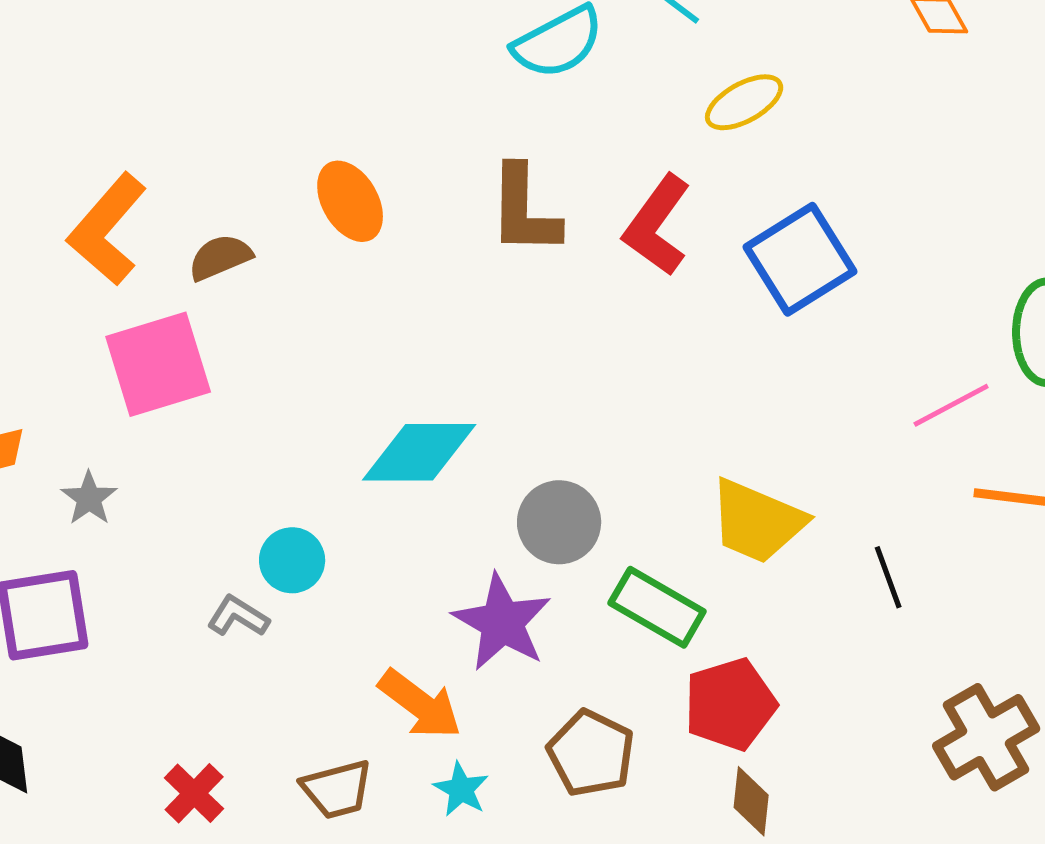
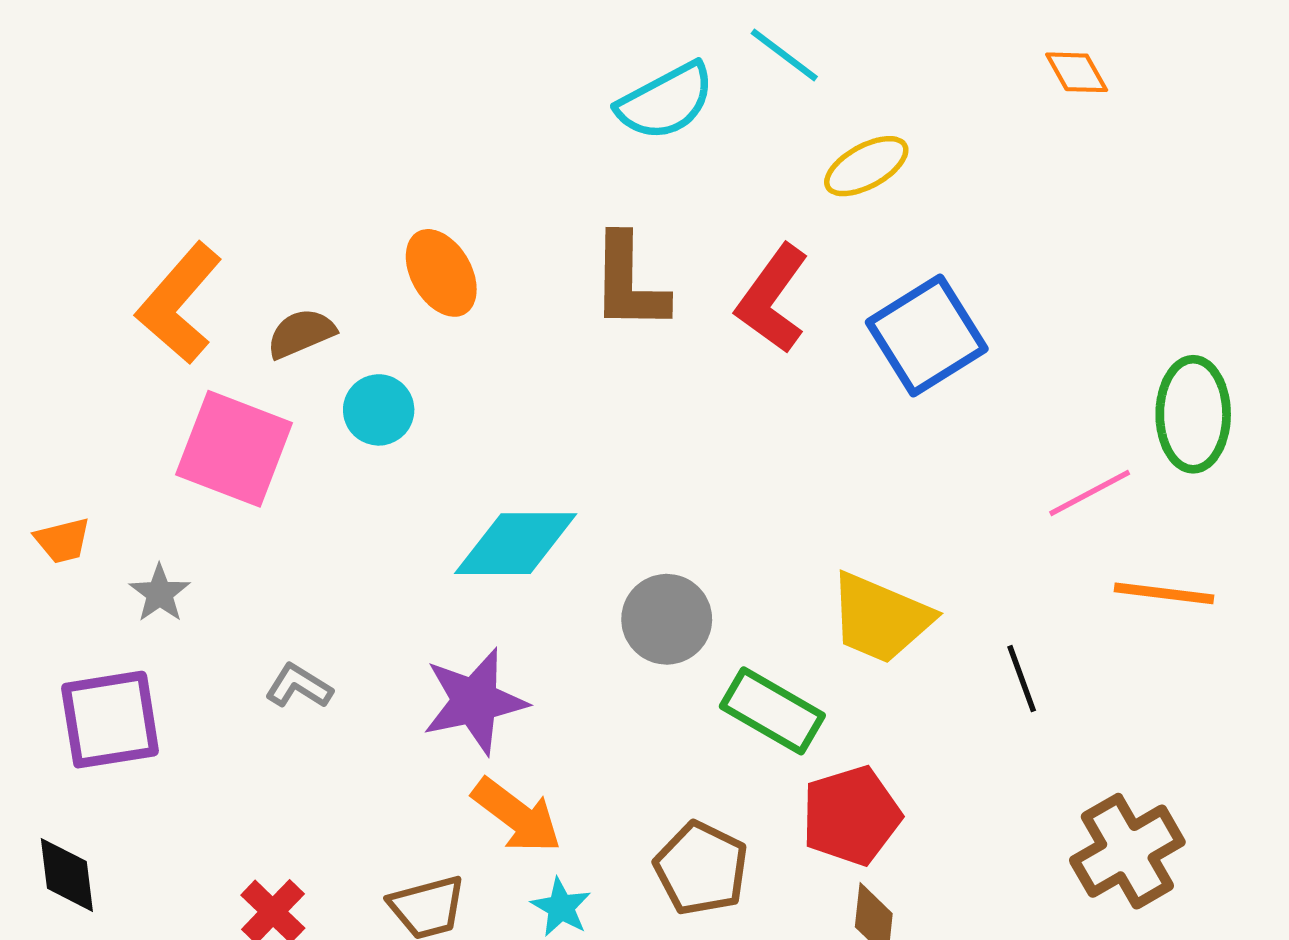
pink square: (158, 364) -> (234, 449), turned 38
cyan circle: (292, 560) -> (379, 410), moved
gray L-shape: (238, 616) -> (299, 686), moved
purple star: (502, 622) -> (475, 701), moved, turned 30

